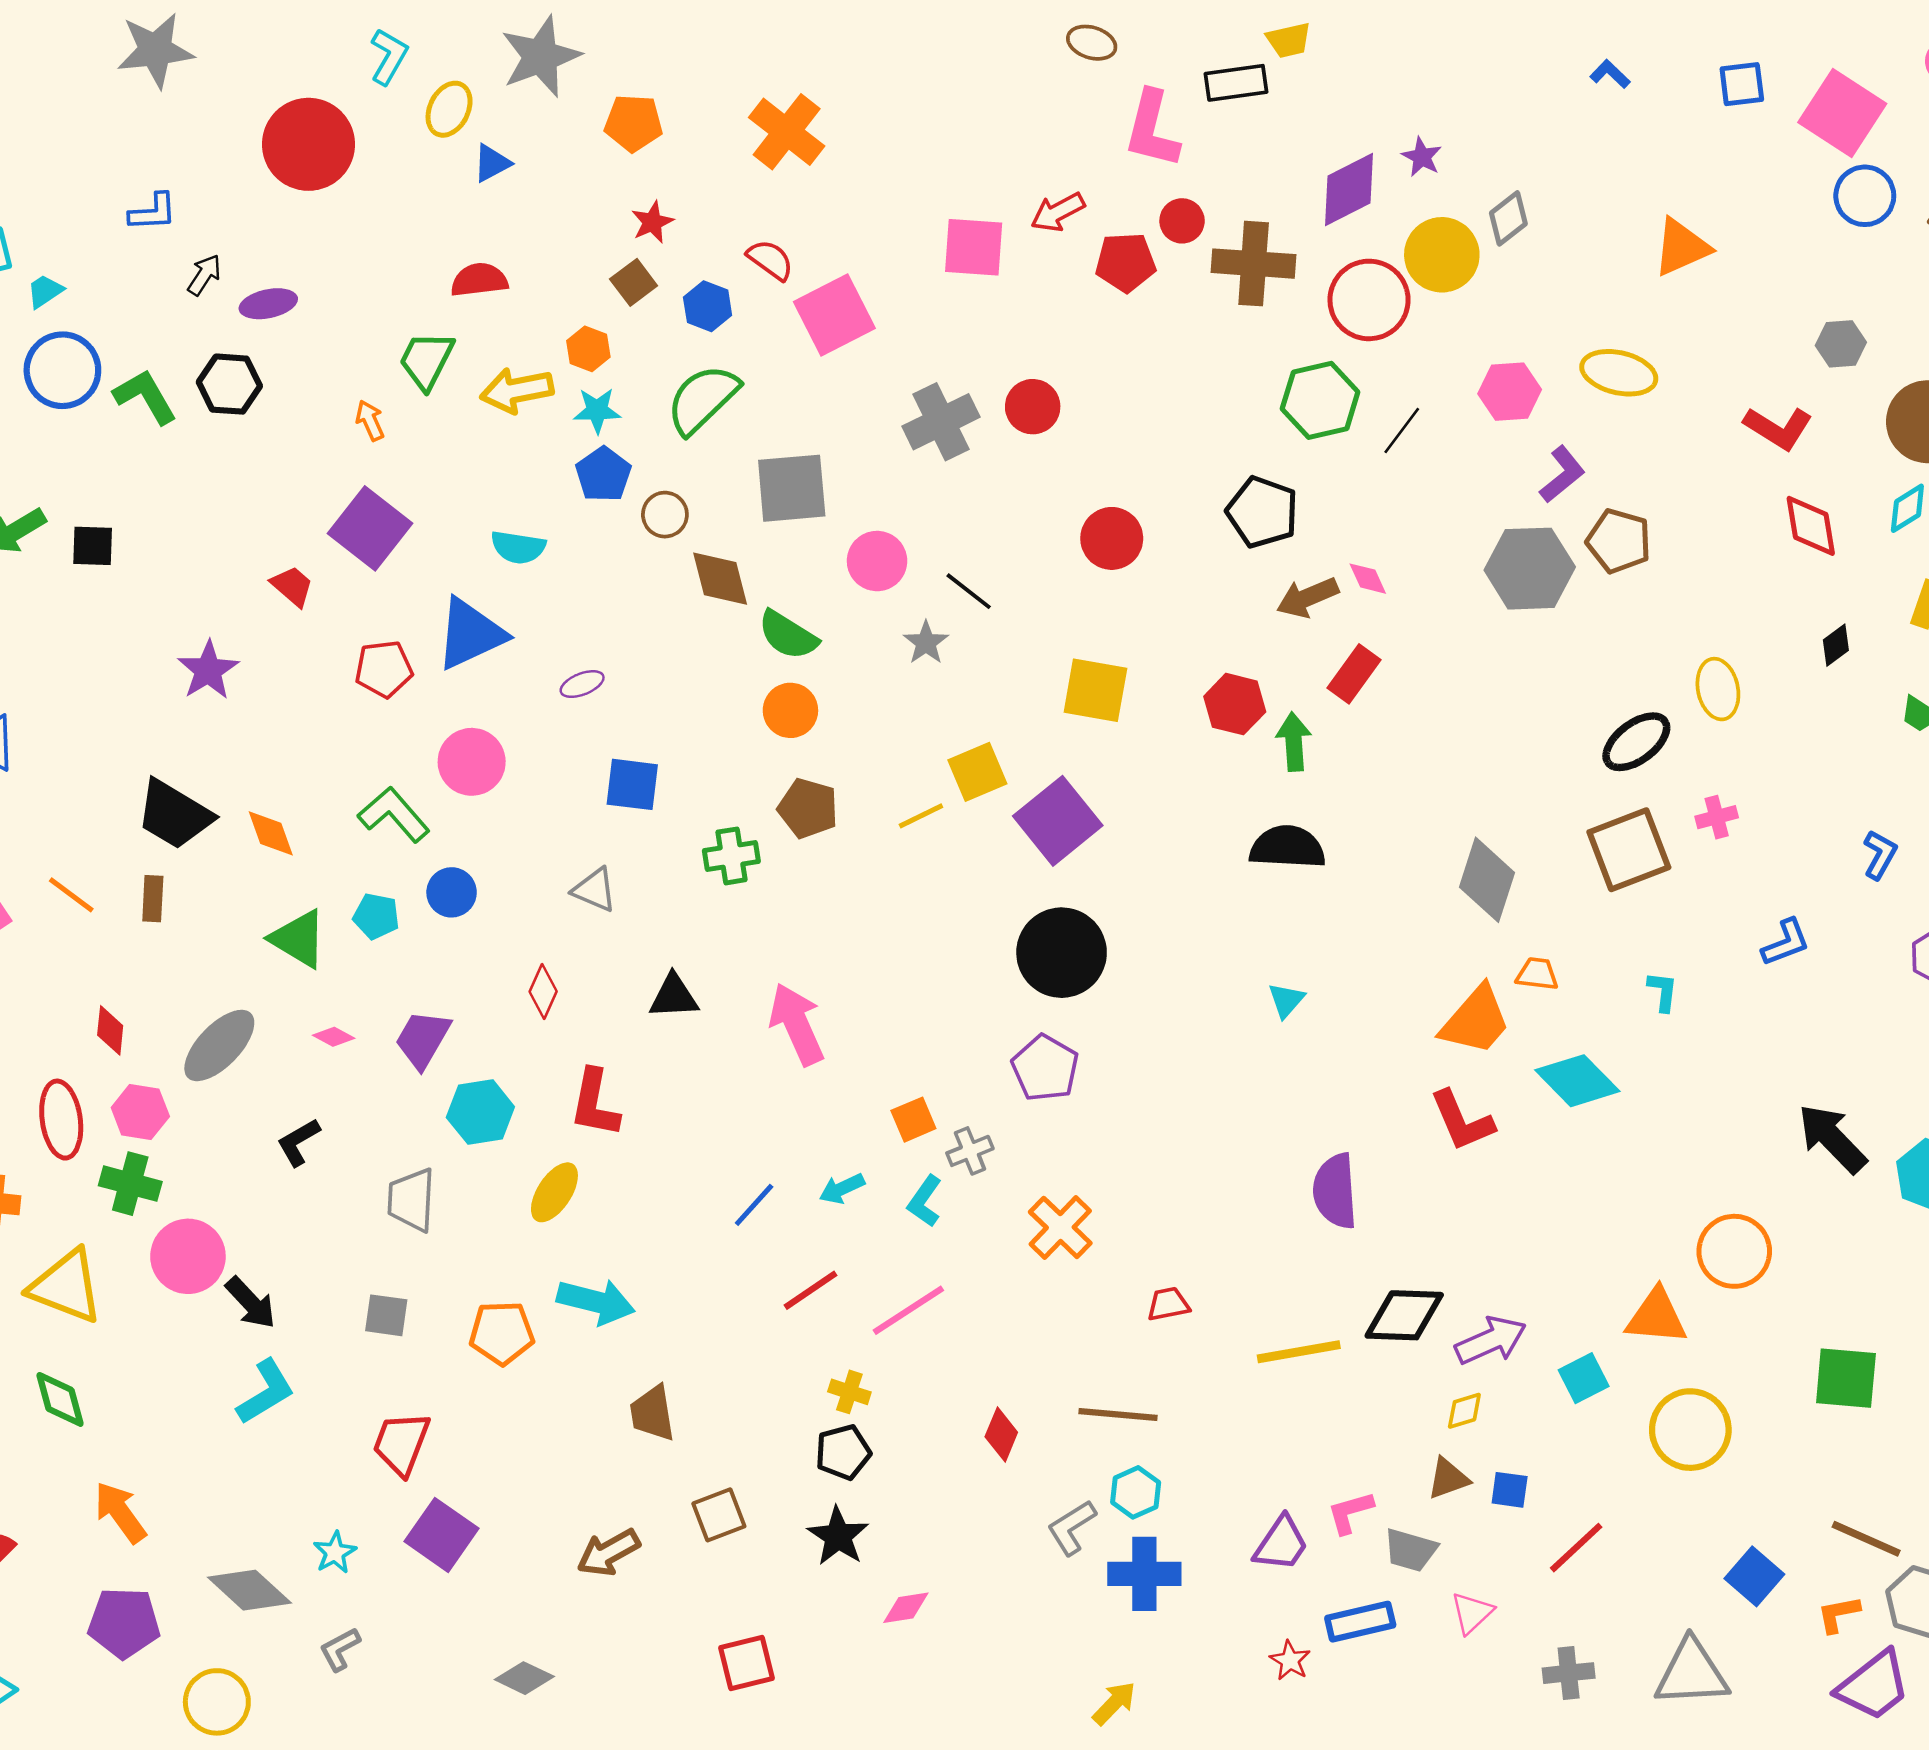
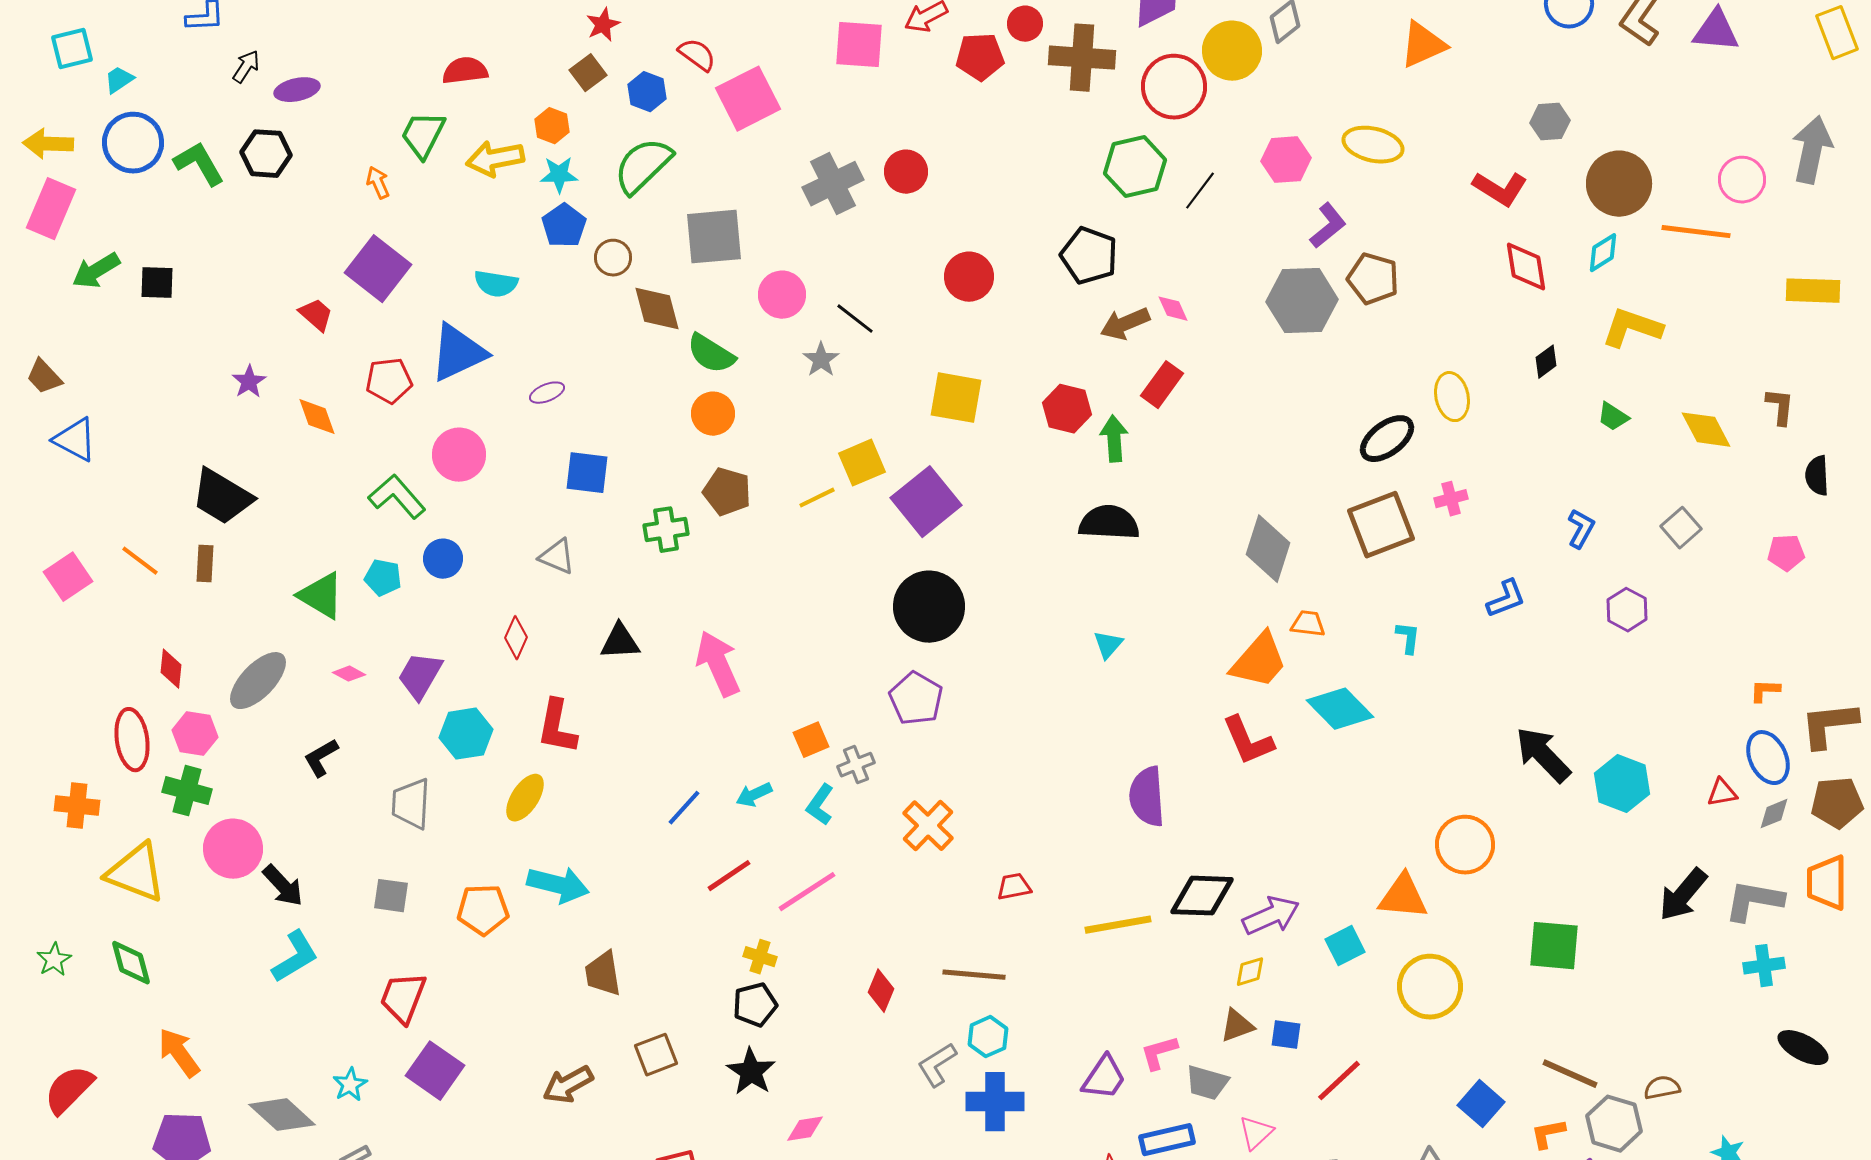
purple star: (208, 670) -> (249, 382), size x0.7
orange diamond: (271, 833) -> (317, 417), moved

